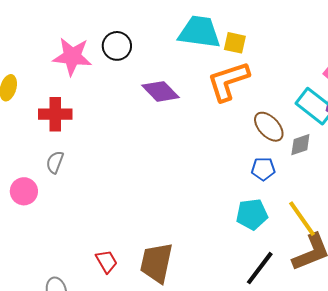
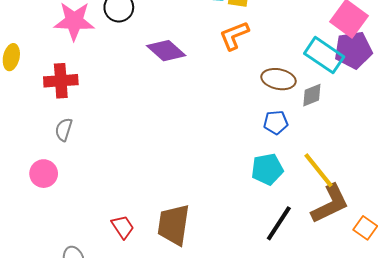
orange L-shape: (228, 81) -> (234, 36), size x0.7
brown ellipse: (269, 127) -> (279, 79), turned -32
pink circle: (24, 191) -> (44, 174), moved

